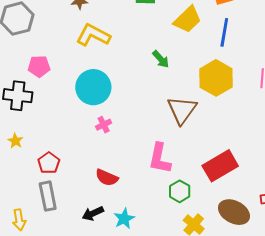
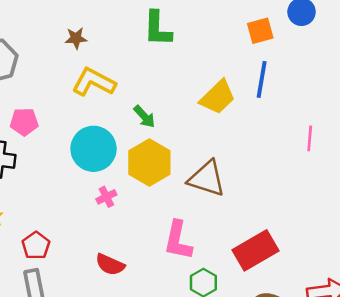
yellow trapezoid: (187, 19) -> (218, 97), moved
green arrow: (161, 59) -> (144, 117), moved
yellow hexagon: (216, 78) -> (149, 162), moved
brown triangle: (182, 110) -> (207, 179), turned -48

